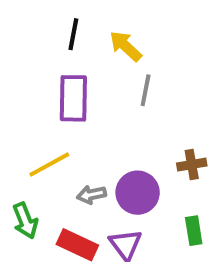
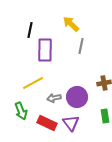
black line: (73, 34) -> (30, 30), moved

